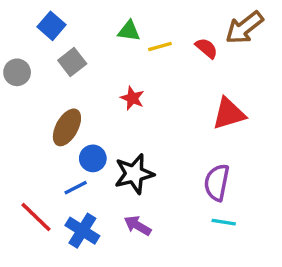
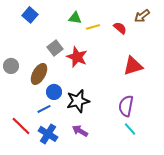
brown arrow: (244, 28) -> (142, 16), size x0.7
gray square: (72, 62) -> (55, 48), moved
gray circle: (17, 72) -> (11, 66), moved
red star: (132, 98) -> (77, 57), size x1.5
cyan line: (224, 222) -> (130, 129), turned 40

